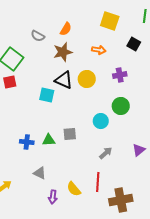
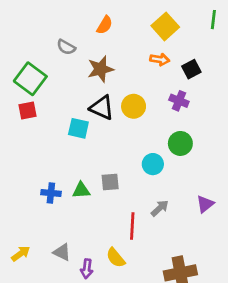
yellow square: (110, 21) -> (165, 26), turned 30
orange semicircle: (66, 29) -> (105, 25), moved
black square: (134, 44) -> (191, 69), moved, turned 32
orange arrow: (99, 50) -> (160, 59), moved
purple cross: (120, 75) -> (179, 101), turned 32
gray triangle: (40, 173) -> (62, 252), moved
red line: (98, 182) -> (132, 226), moved

